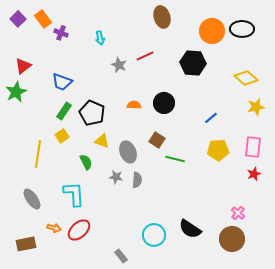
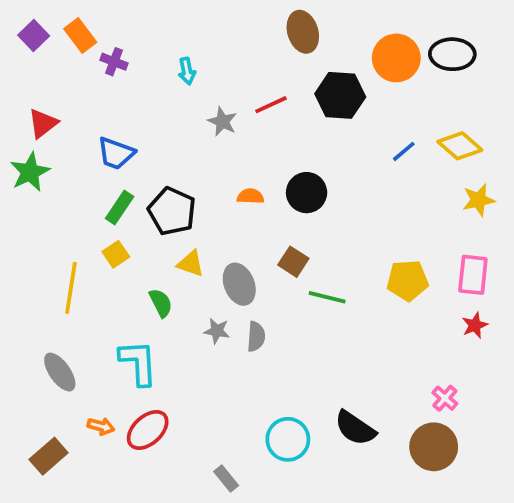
black hexagon: (193, 63) -> (340, 95), moved
blue line: (211, 118) -> (404, 151), moved
brown rectangle: (26, 244) -> (49, 456), turned -30

